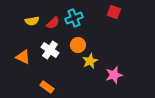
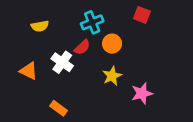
red semicircle: (53, 23) -> (82, 47), moved
orange circle: (78, 45) -> (112, 44), moved

